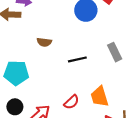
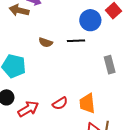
black line: (77, 59) -> (76, 41), moved

